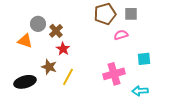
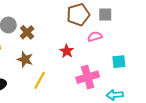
red star: (63, 49) -> (67, 51), moved
brown star: (49, 67) -> (25, 59), moved

